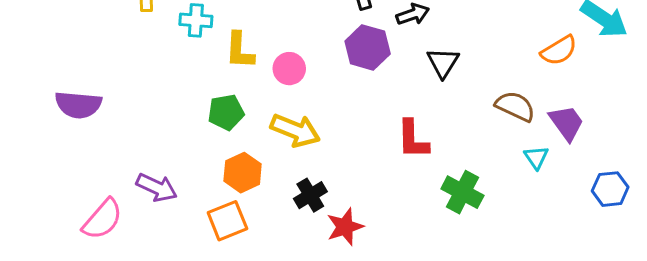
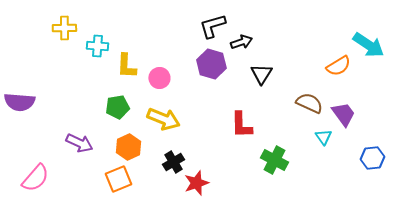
purple arrow: (157, 188) -> (79, 143), moved

